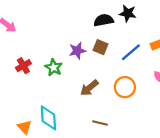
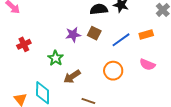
green star: (54, 67) -> (55, 58), moved
brown arrow: (89, 88) -> (72, 77), moved

